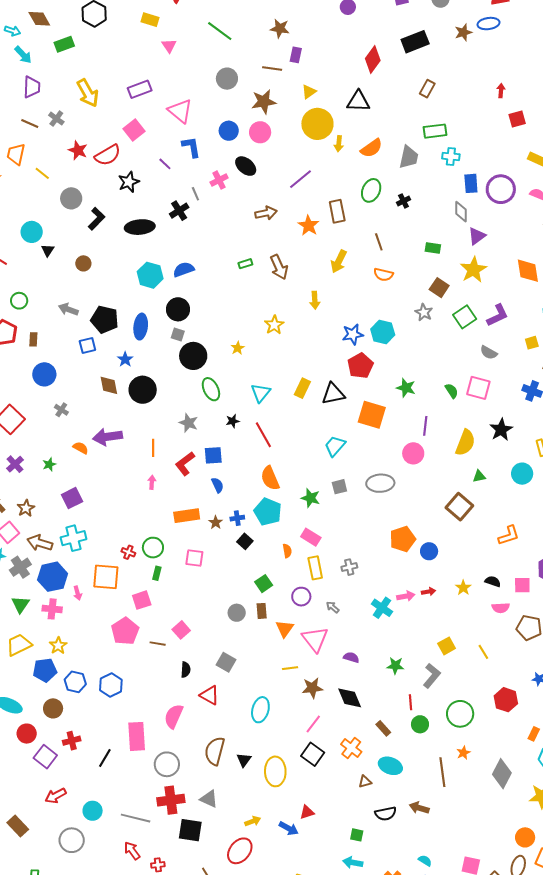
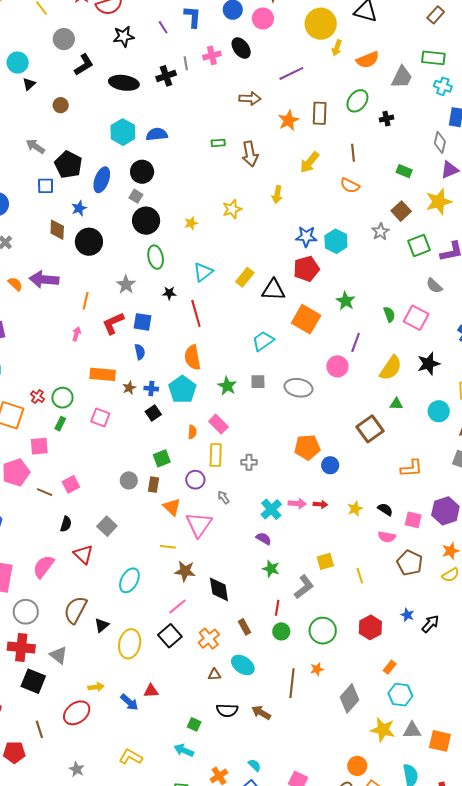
orange triangle: (285, 629) -> (172, 507), turned -36
purple semicircle: (351, 657) -> (264, 539), moved

